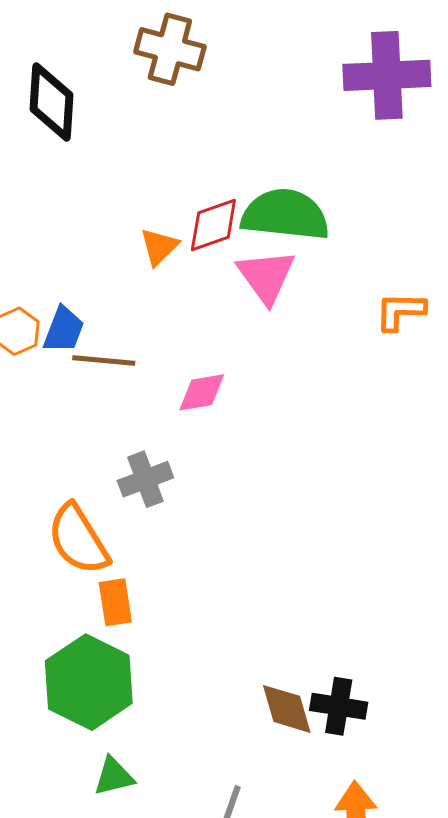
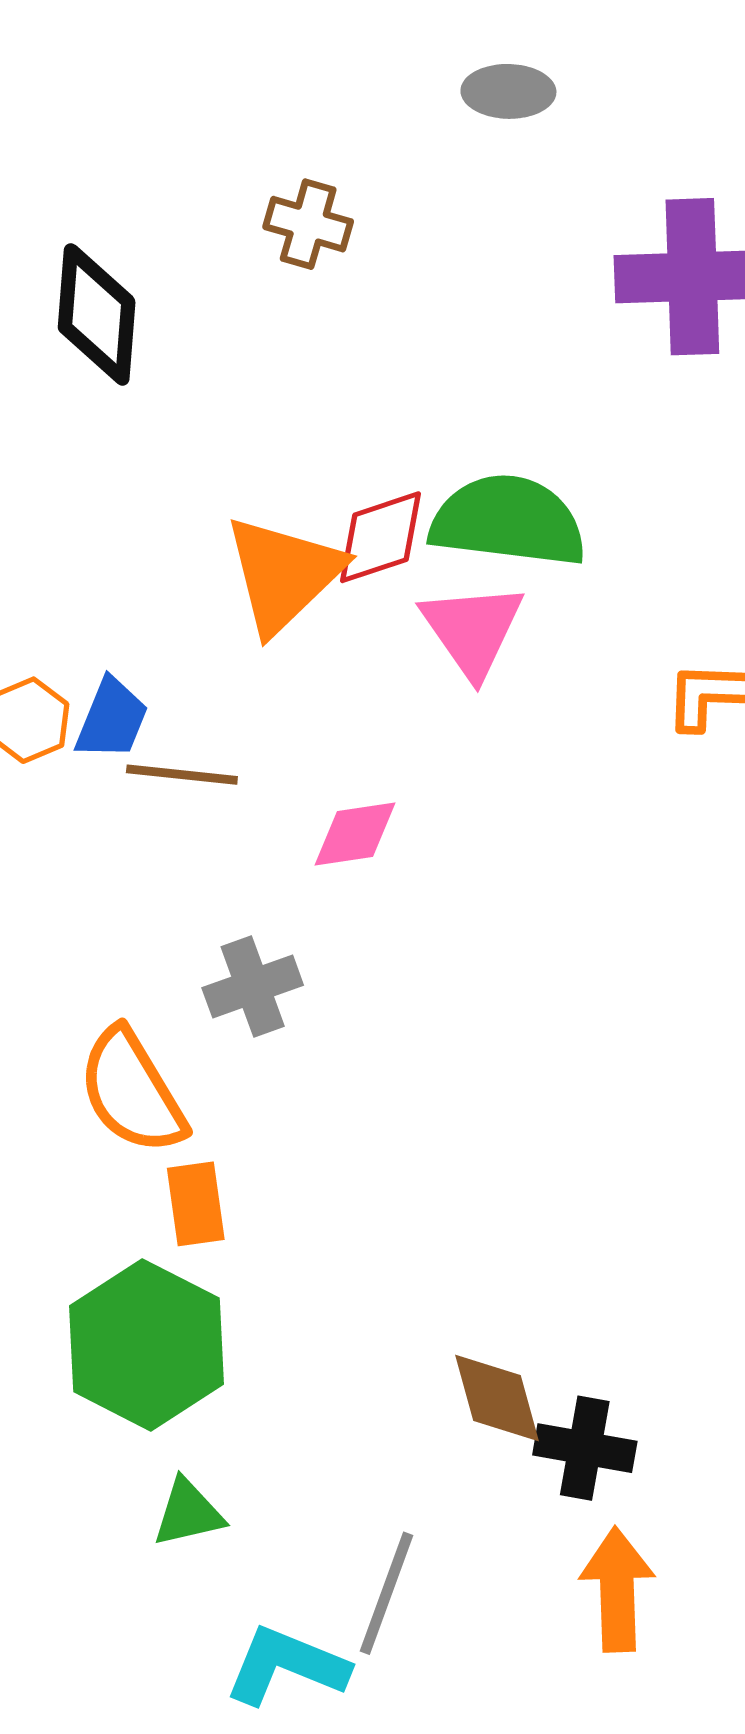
brown cross: (170, 49) -> (308, 224), size x0.7
orange triangle: (159, 247) -> (283, 574), size x1.8
black cross: (339, 706) -> (585, 1448), moved

